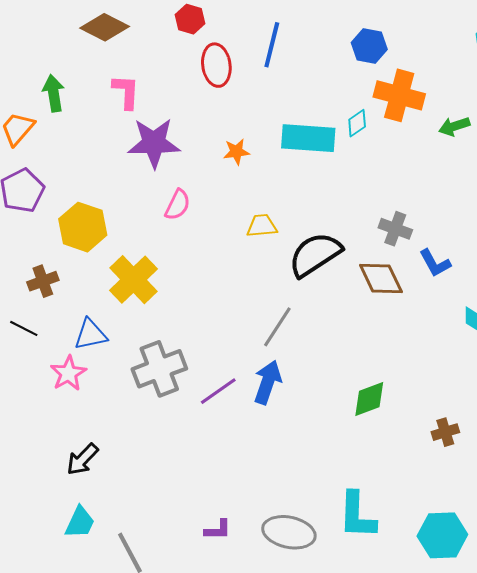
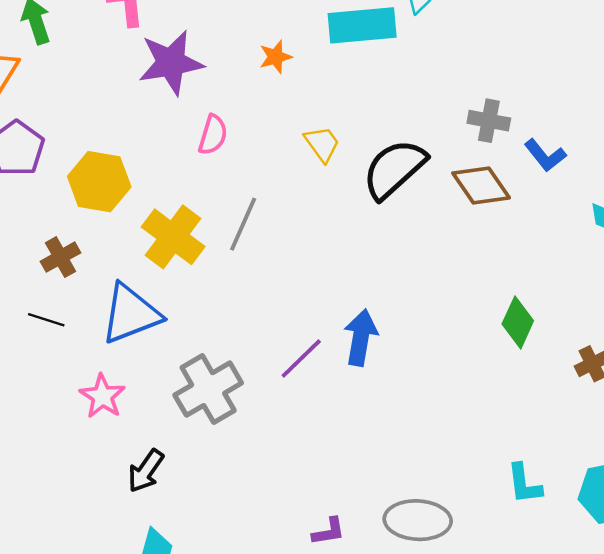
yellow trapezoid: (262, 226) -> (322, 144), turned 68
gray line: (277, 327) -> (243, 224), moved
blue triangle: (91, 334) -> (131, 314), size x1.5
gray cross: (159, 369) -> (208, 389), moved
pink star: (68, 373) -> (102, 396), moved
green diamond: (369, 399) -> (518, 322), moved, turned -36
cyan L-shape: (357, 515) -> (524, 484), moved, size x0.7

